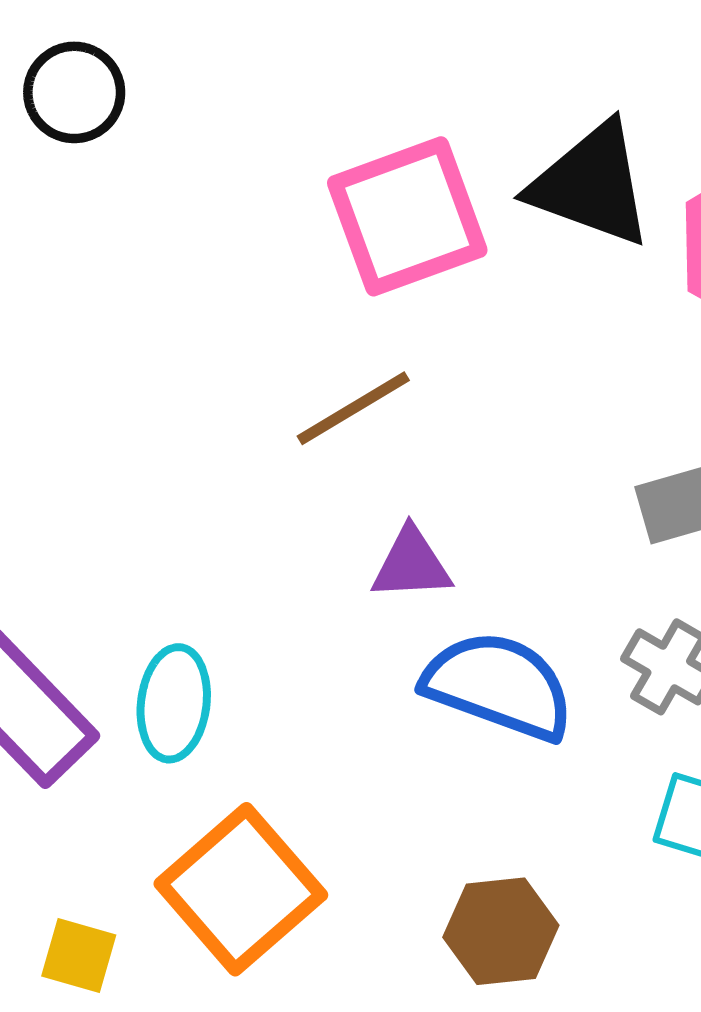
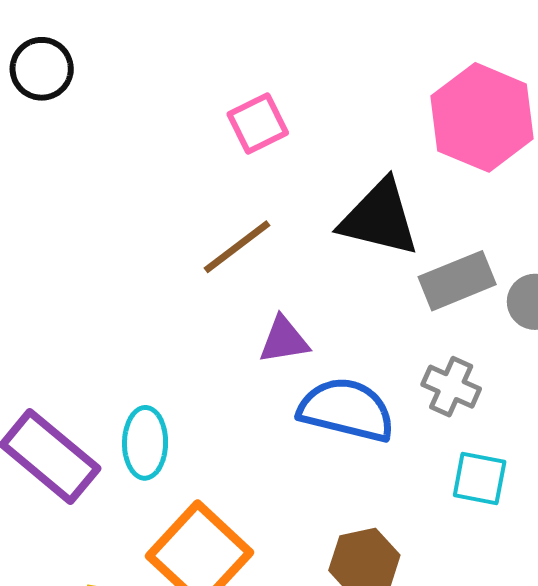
black triangle: (591, 185) -> (379, 218), moved
pink square: (407, 216) -> (258, 124), size x0.6

